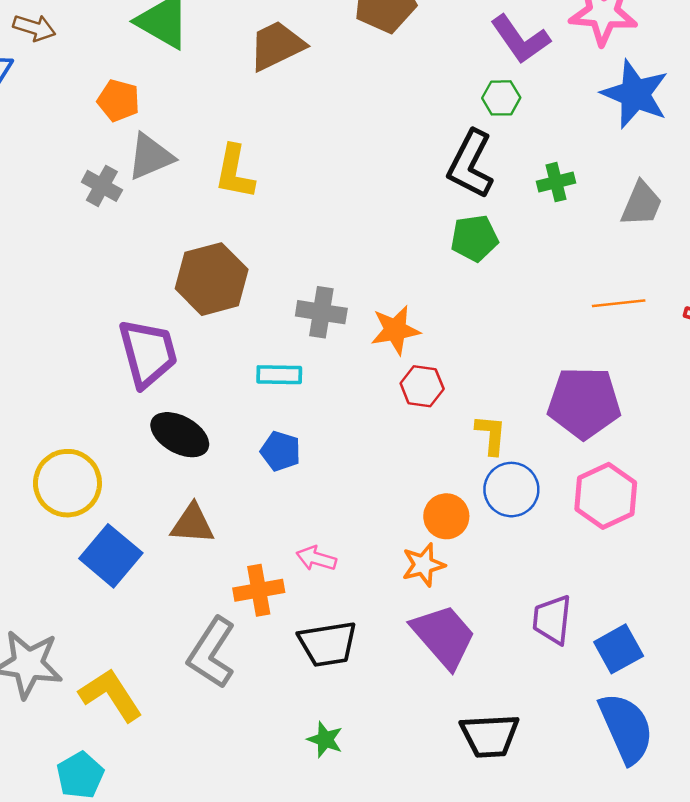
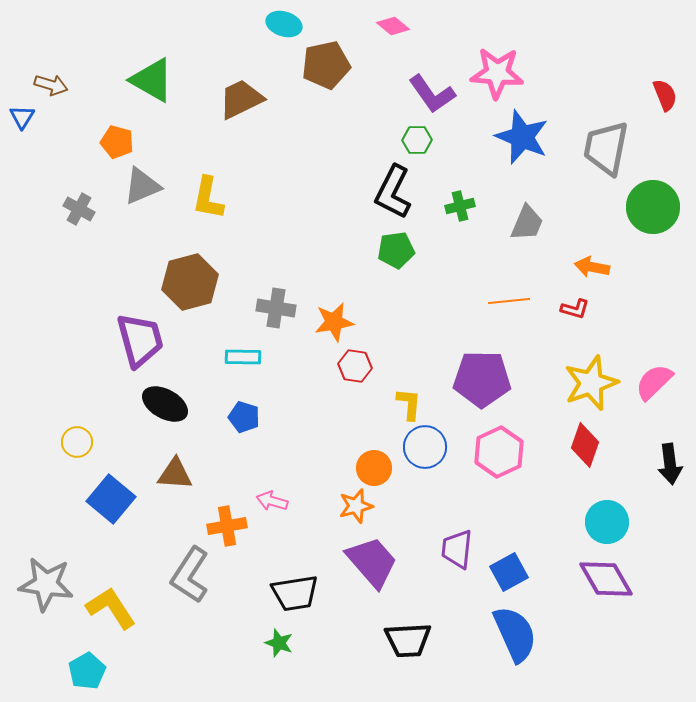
gray cross: (102, 186) -> (79, 209), moved
yellow circle: (67, 483) -> (77, 442), size x0.6
black trapezoid: (328, 644) -> (295, 593), moved

